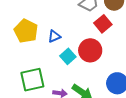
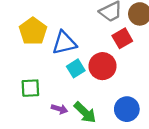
blue triangle: (54, 36) -> (64, 43), size x1.6
green square: (32, 80) -> (30, 88), size x0.7

